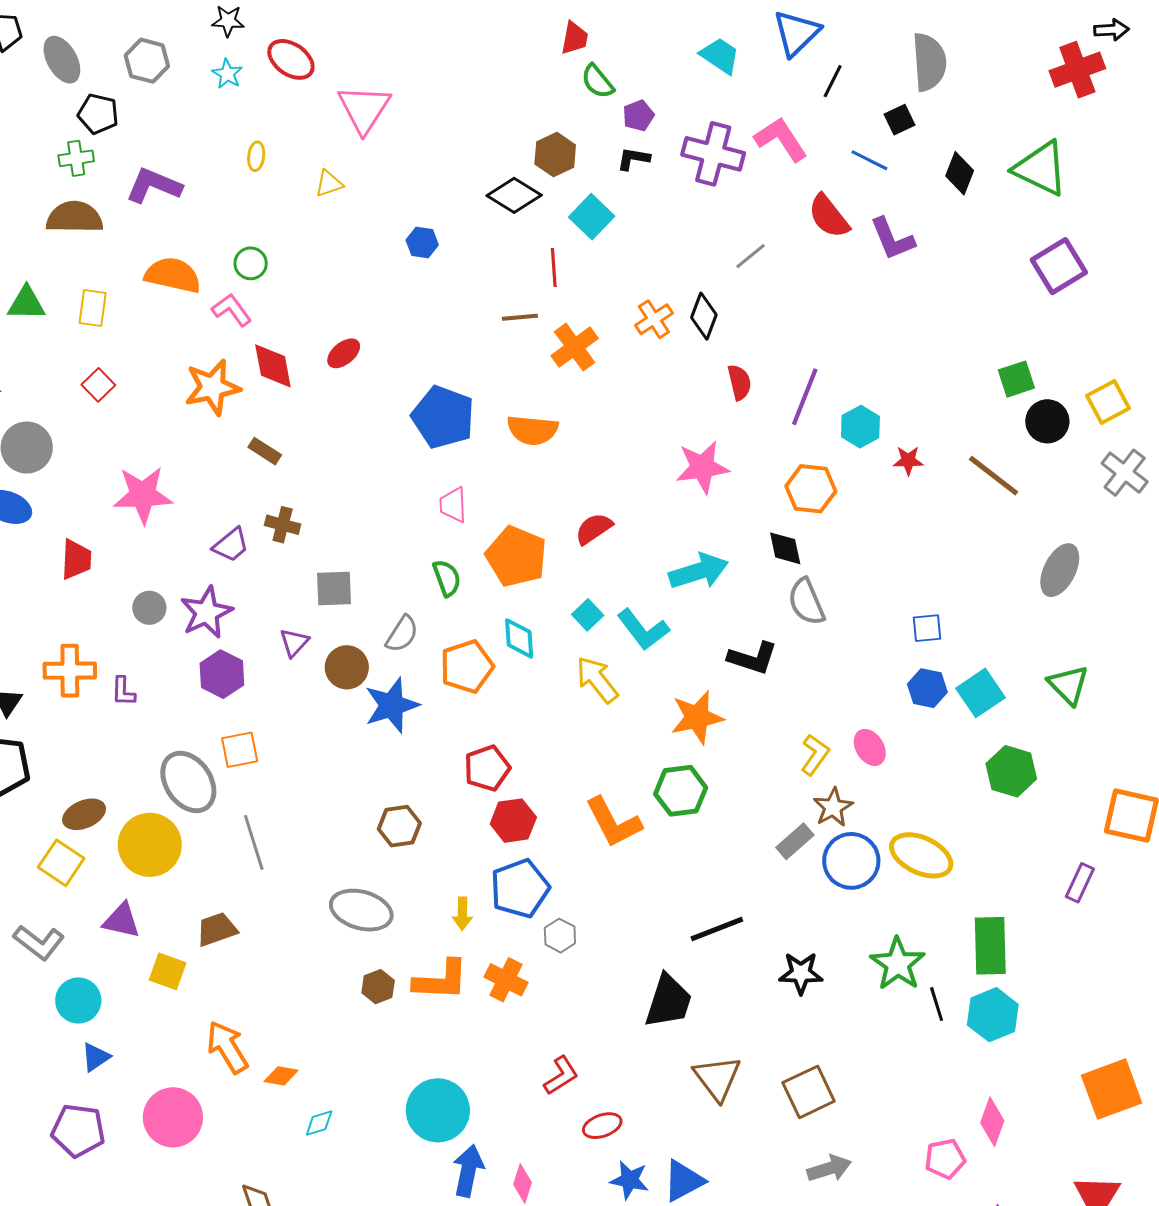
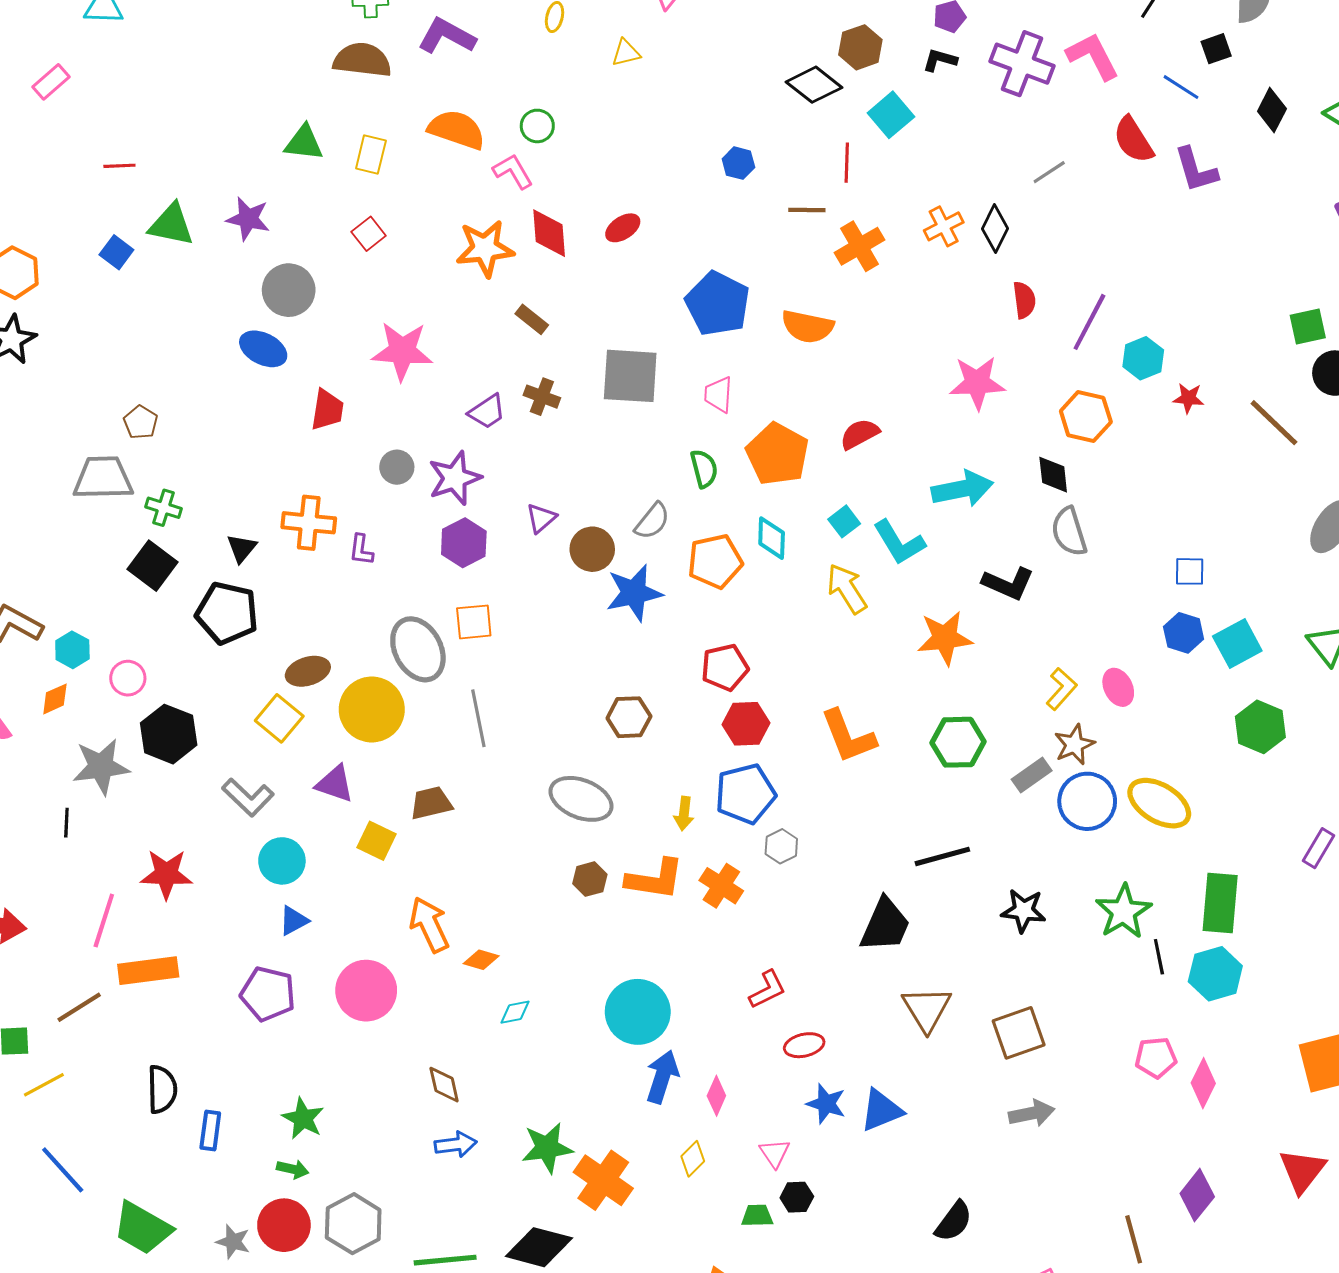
blue hexagon: (422, 242) -> (738, 163), moved
gray square: (334, 589) -> (630, 376), moved, size x1.5
green hexagon: (681, 791) -> (958, 742), moved
pink pentagon: (945, 1159) -> (1156, 1058), moved

